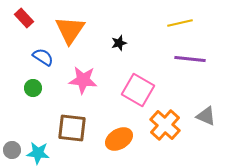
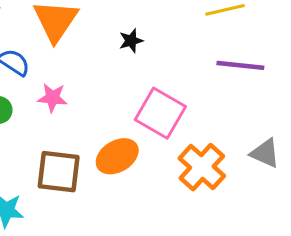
pink star: (83, 80) -> (52, 98), moved, size x0.7
orange ellipse: (119, 139) -> (117, 156), moved

